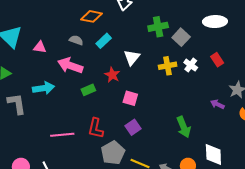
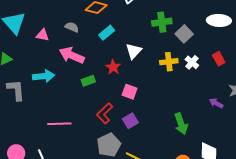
gray semicircle: (76, 40) -> (72, 27), moved
red L-shape: (96, 128) -> (105, 113), moved, turned 30

